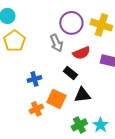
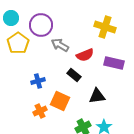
purple circle: (71, 23) -> (41, 25), moved
gray arrow: (56, 43) -> (60, 45), turned 144
black triangle: (82, 95) -> (97, 96), moved

